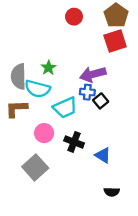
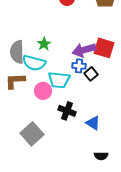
red square: (115, 41) -> (104, 48), moved, turned 35
cyan trapezoid: (65, 108) -> (59, 80), turned 30
pink circle: (44, 133) -> (43, 91), moved

